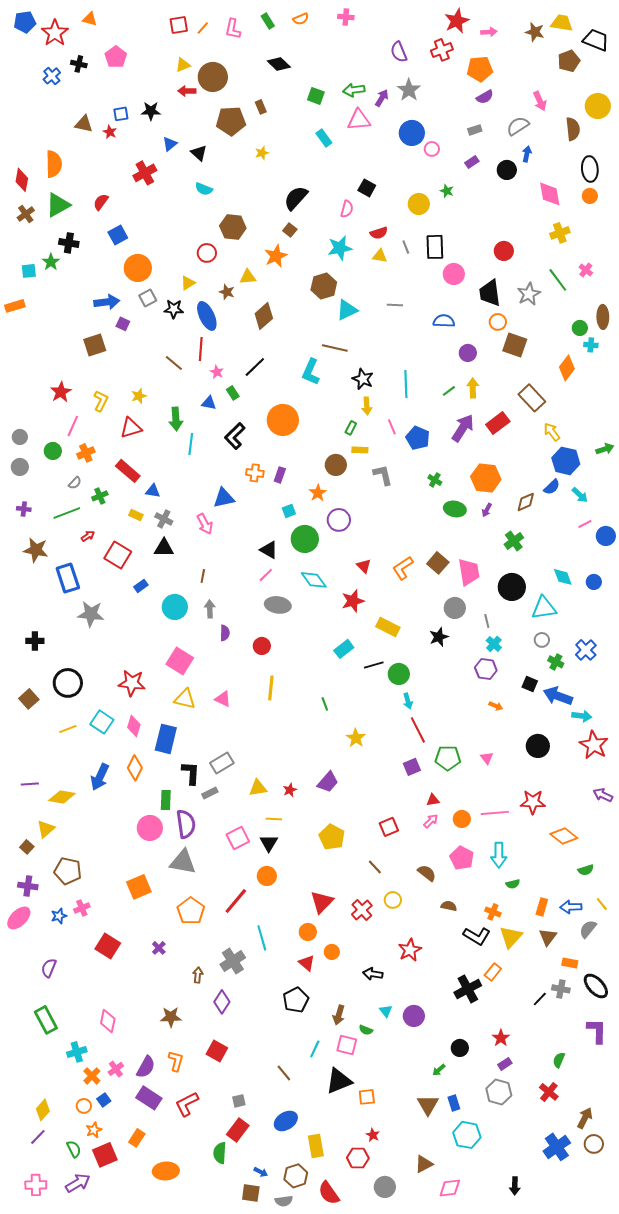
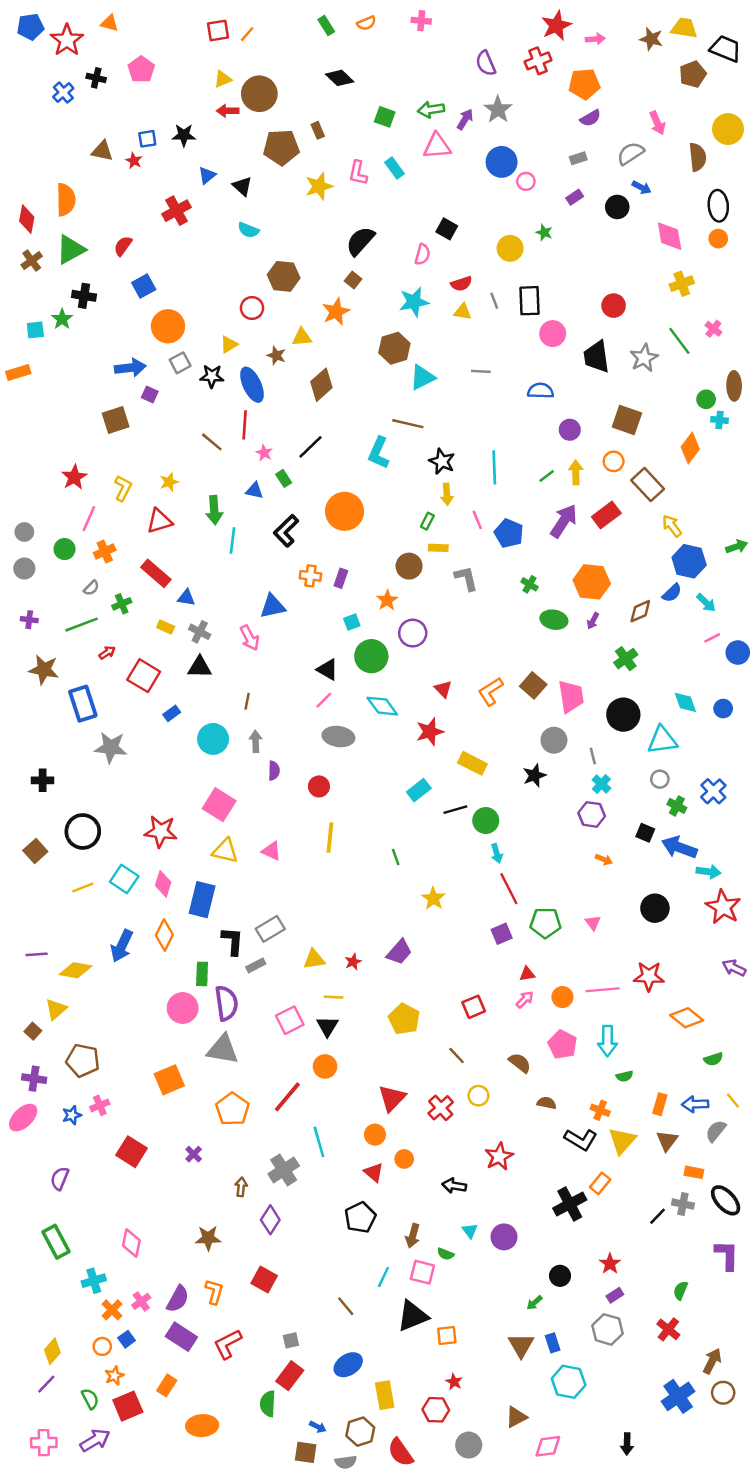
pink L-shape: (233, 29) -> (358, 173), moved
yellow star: (262, 153) -> (319, 186), size x1.6
blue arrow: (527, 154) -> (642, 187), turned 105
orange circle: (498, 322) -> (614, 461), moved

